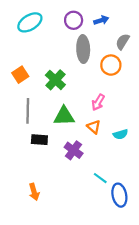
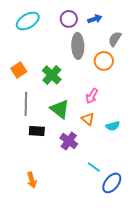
green triangle: (64, 116) -> (60, 109), turned 40
blue ellipse: (119, 195) -> (112, 183), turned 50

